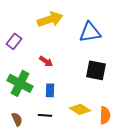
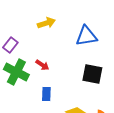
yellow arrow: (50, 19) -> (46, 23), size x0.7
green cross: (20, 83) -> (16, 72), moved

